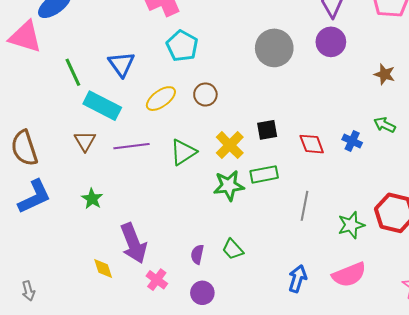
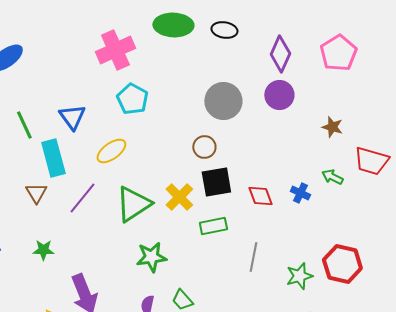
brown circle: (205, 94) -> (204, 147), moved
cyan rectangle: (102, 106) -> (53, 158), turned 48
black square: (267, 130) -> (216, 182), size x1.5
purple line: (132, 146) -> (82, 198), turned -44
green triangle: (183, 152) -> (133, 204), size x1.4
green star: (229, 186) -> (151, 257), moved
green star: (92, 199) -> (43, 250), turned -30

